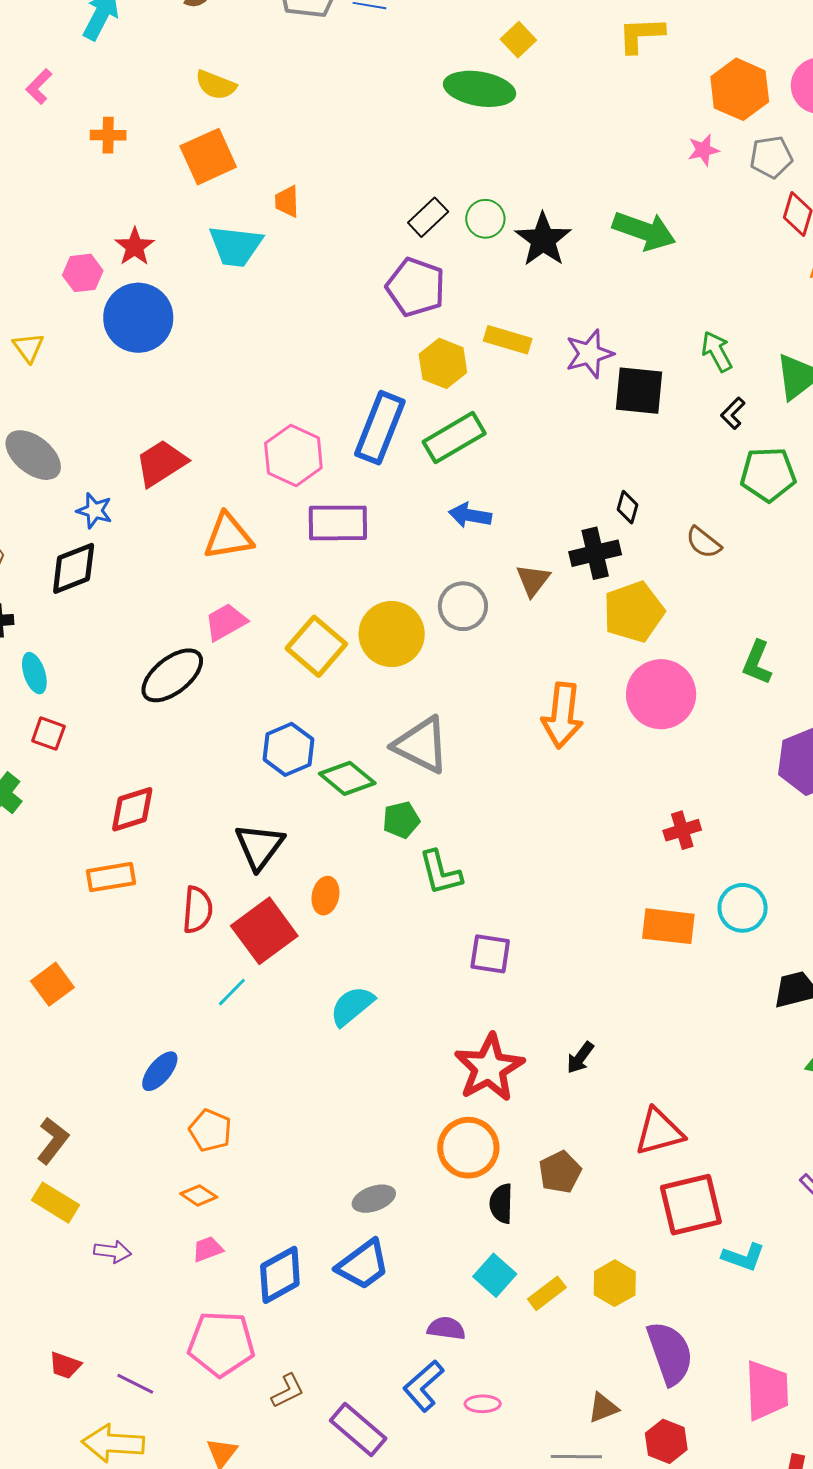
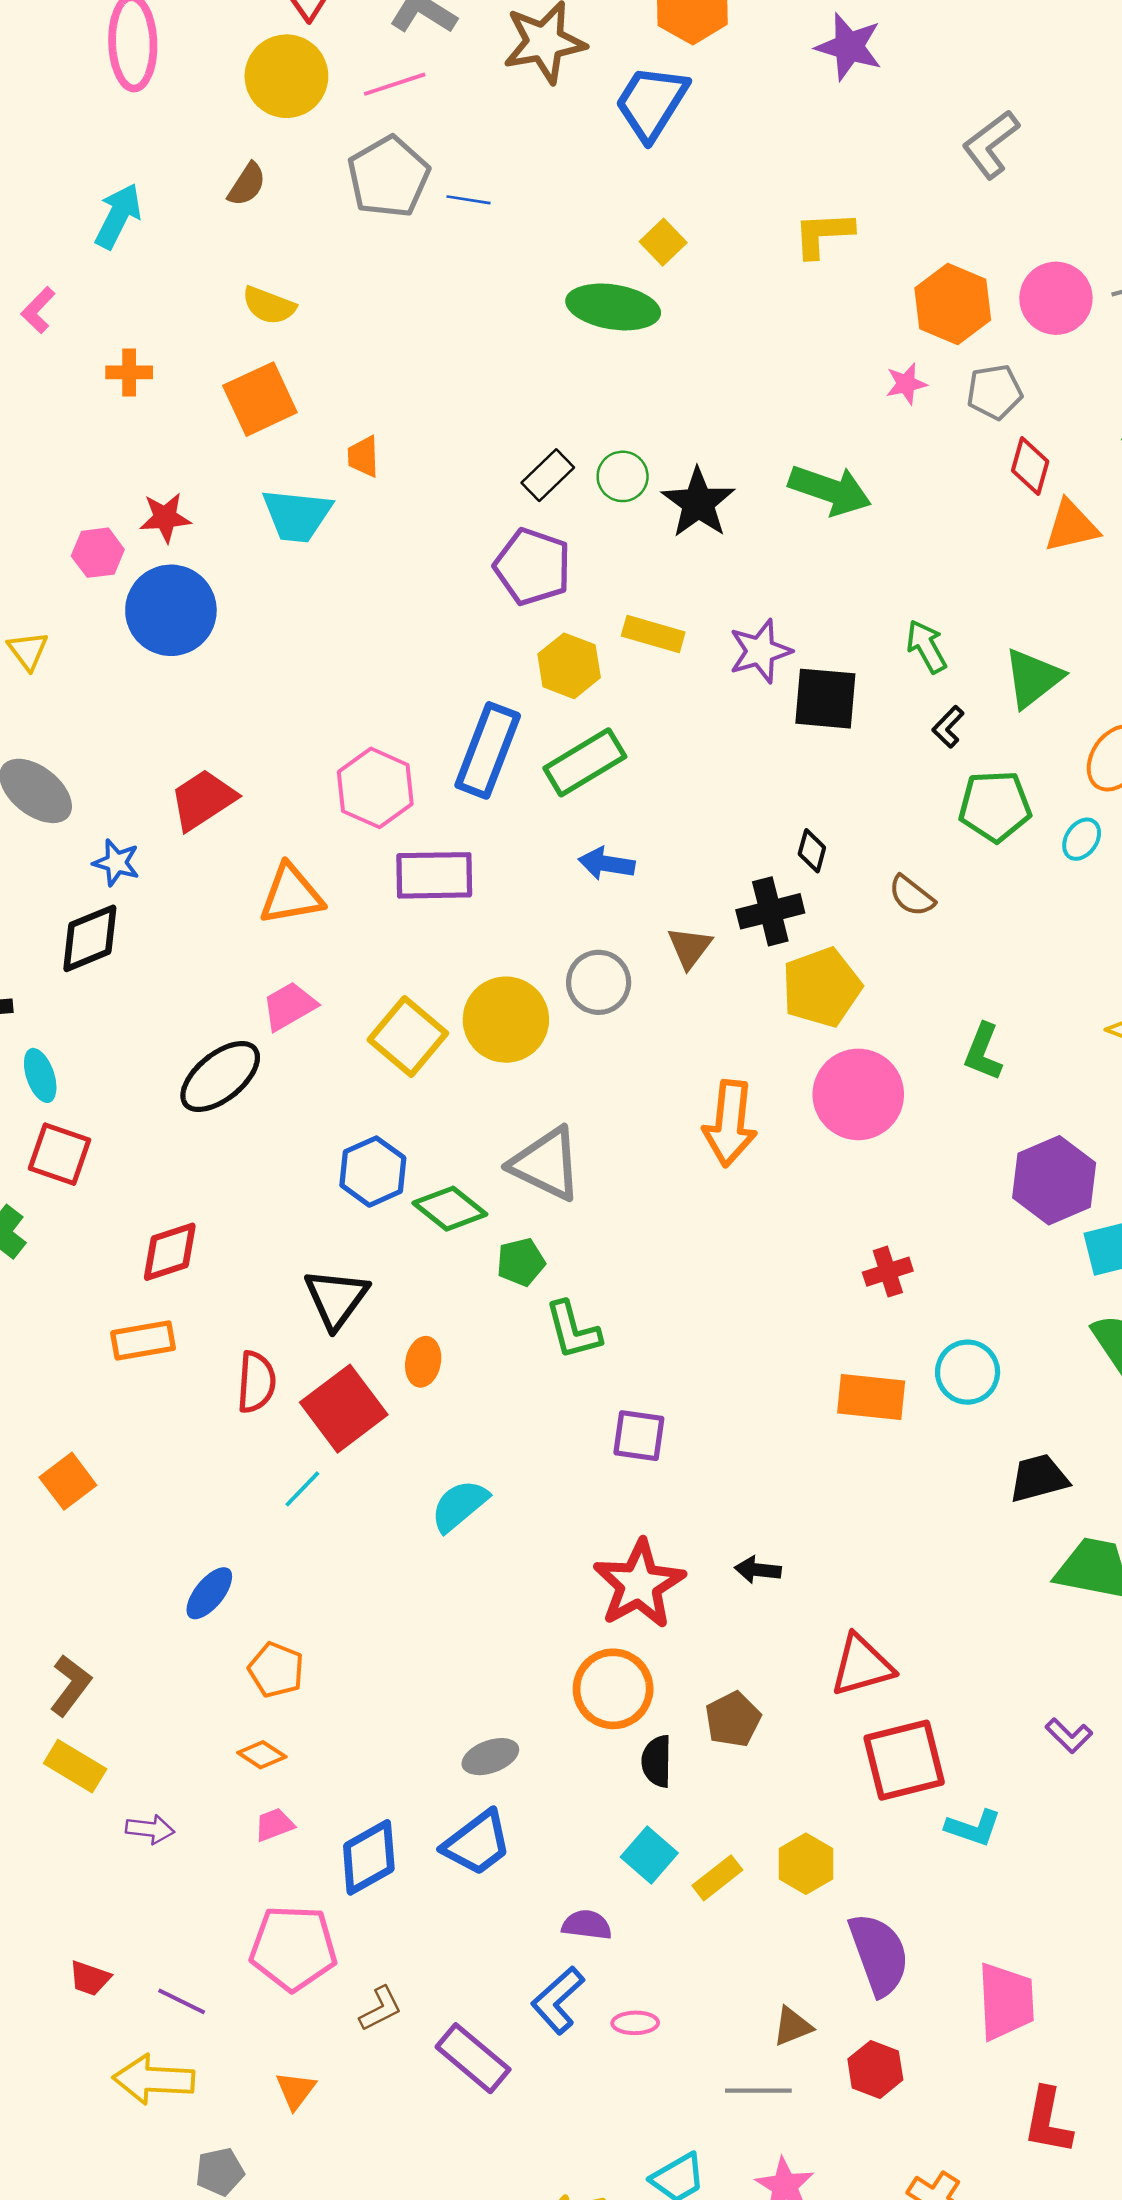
red star: (135, 247) -> (165, 518), turned 30
red square: (48, 734) -> (59, 1154), size x1.4
black arrow: (580, 1058) -> (758, 1570), turned 60

